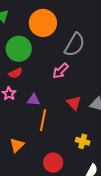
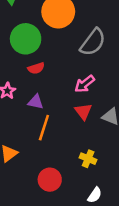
pink arrow: (60, 71) -> (85, 84), moved
red semicircle: (16, 73) -> (36, 68), moved

